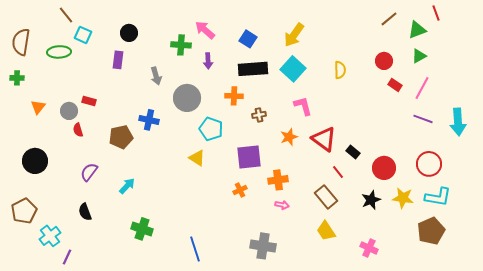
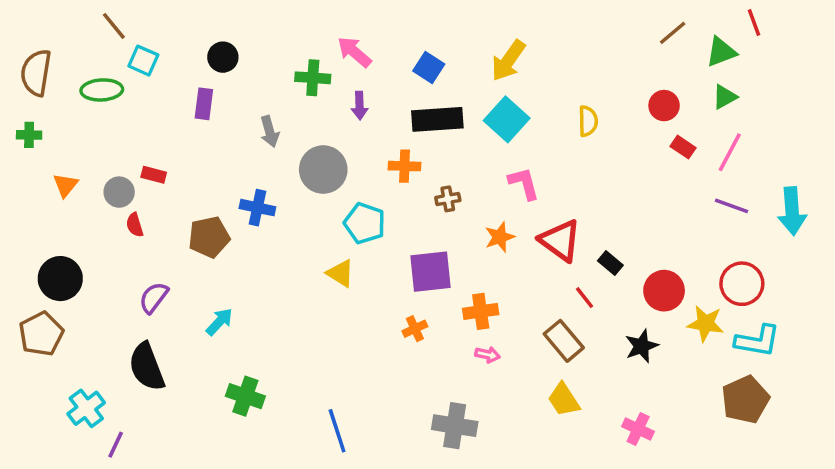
yellow star: (403, 198) -> (706, 324), moved
brown pentagon: (24, 211) -> (41, 334), moved
black semicircle: (85, 212) -> (147, 367), size x1.6

